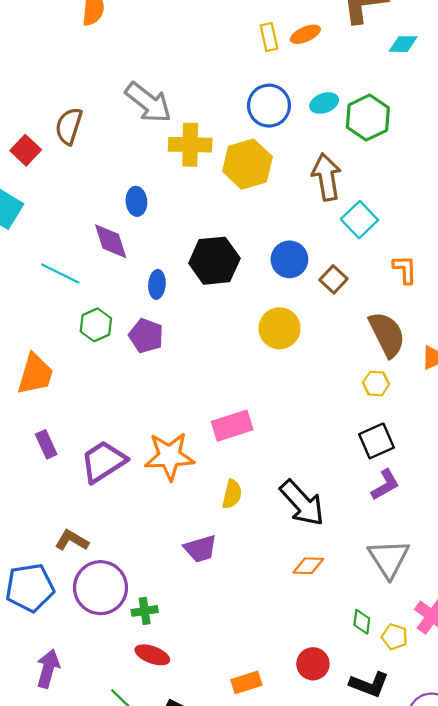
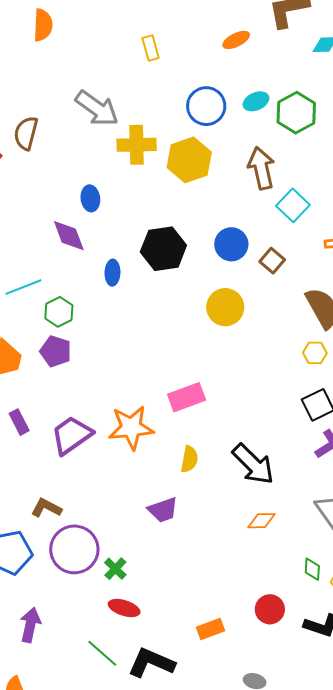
yellow rectangle: (269, 37) -> (151, 48), moved
cyan line: (60, 273) -> (23, 287), moved, turned -45
purple pentagon: (146, 336) -> (56, 351), moved
green cross: (145, 611) -> (115, 569), turned -35

